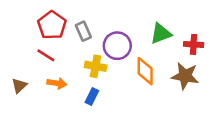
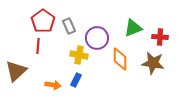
red line: (46, 55) -> (38, 46), turned 63
orange arrow: (57, 83) -> (53, 85), moved
brown triangle: (19, 86) -> (16, 71), size x1.6

